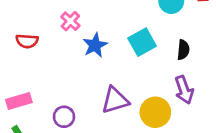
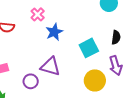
cyan square: (142, 42) -> (89, 48), moved
purple triangle: (115, 100) -> (50, 66), moved, turned 30

